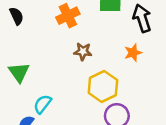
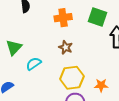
orange star: (133, 53) -> (101, 85), moved
cyan semicircle: (42, 104) -> (34, 64), moved

